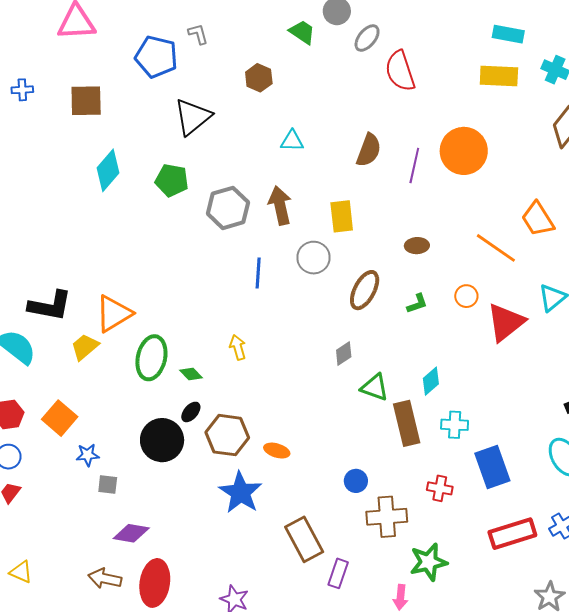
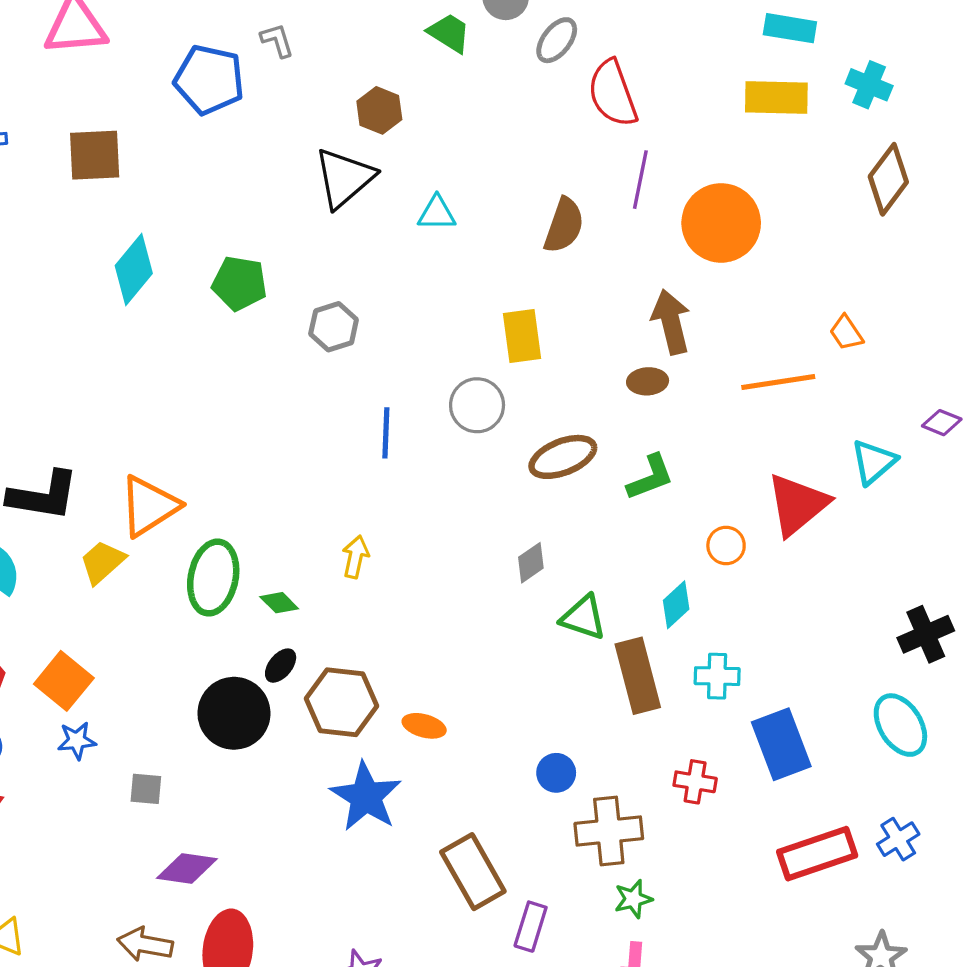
black triangle: (193, 117) -> (344, 178), moved
purple line: (414, 165) -> (640, 180), moved
brown arrow: (280, 206) -> (671, 322), moved
gray hexagon: (228, 208) -> (334, 327), size x0.7
orange trapezoid: (538, 219) -> (846, 333), size x0.6
orange line: (496, 248) -> (778, 382), turned -42
brown ellipse: (365, 290) -> (563, 457), turned 42
orange circle: (466, 296) -> (726, 545), moved
green L-shape: (417, 304) -> (650, 477), size x1.4
yellow arrow: (238, 347) -> (356, 557), turned 30
blue star: (88, 455) -> (77, 741), moved
green star: (429, 562) -> (633, 899), moved, size x0.6

